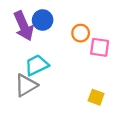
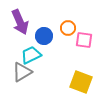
blue circle: (43, 20) -> (44, 36), moved
yellow square: (96, 97) -> (81, 82), size x1.6

